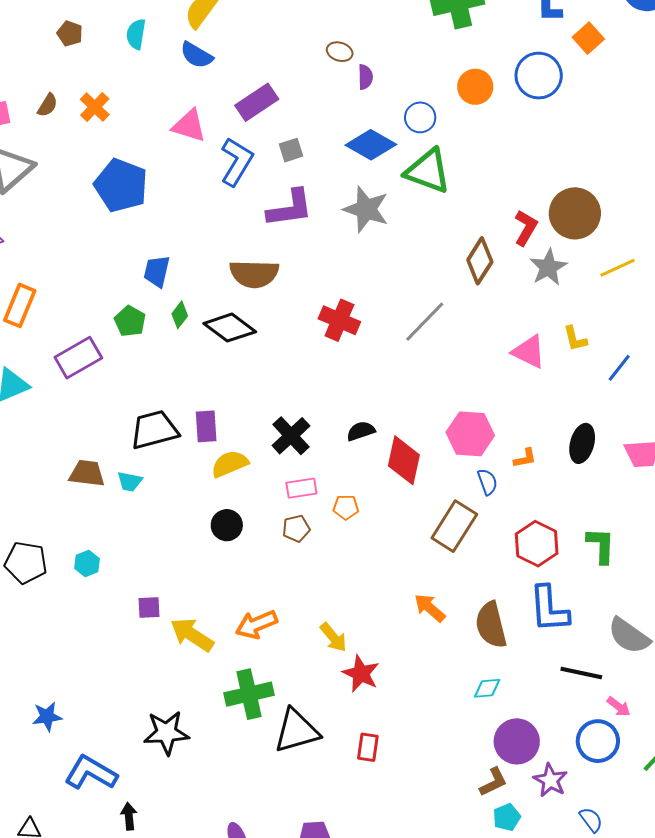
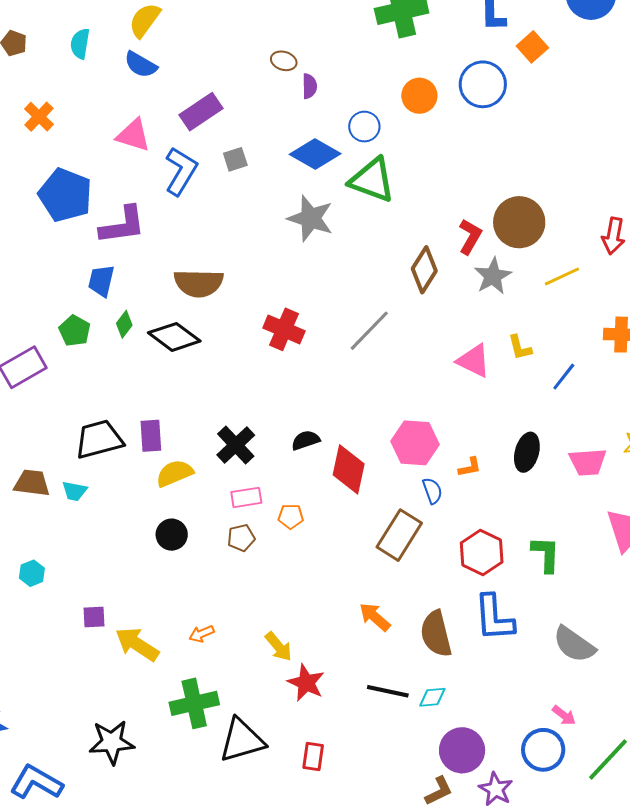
purple L-shape: (290, 208) -> (123, 225), moved
orange arrow: (256, 624) -> (201, 634), size x0.6
black line: (581, 673) -> (388, 691), moved

